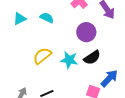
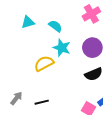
cyan star: (69, 60) -> (62, 48), moved

